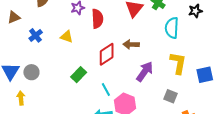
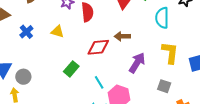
red diamond: (107, 54) -> (98, 47), turned 30
gray circle: (31, 72) -> (23, 77), moved

